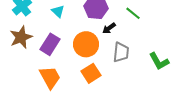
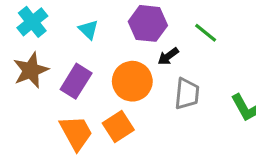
orange square: (91, 73) -> (118, 126), moved

